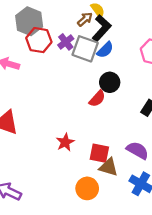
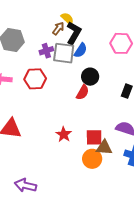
red hexagon: (39, 40) -> (35, 79), moved
purple cross: (66, 42) -> (46, 51), turned 32
orange circle: (87, 188) -> (92, 159), moved

